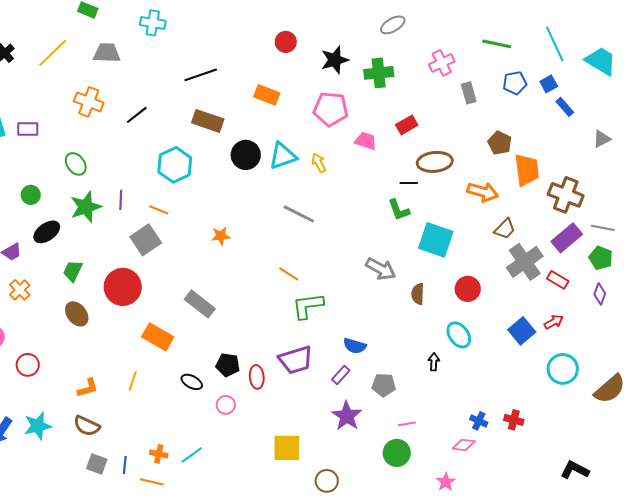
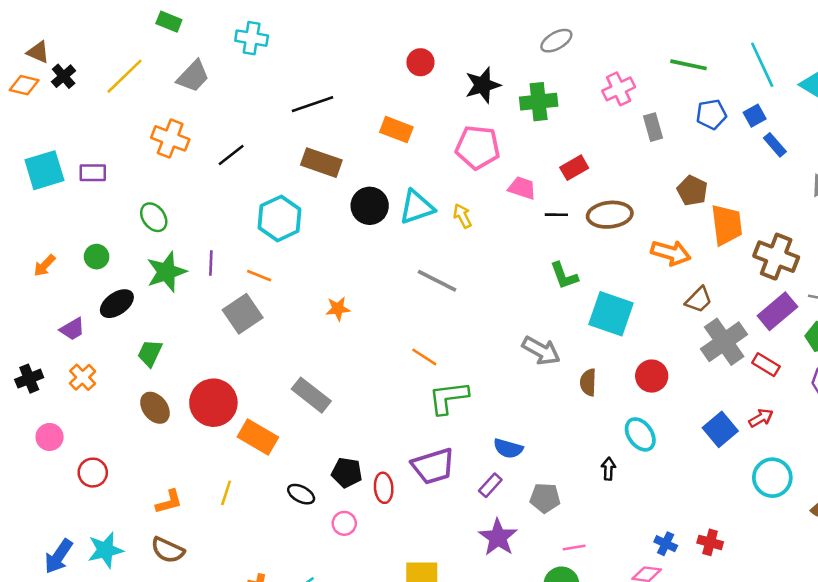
gray trapezoid: (107, 53) -> (193, 76), turned 132
black line: (409, 183) -> (556, 215), moved
red circle: (123, 287) -> (213, 403), moved

